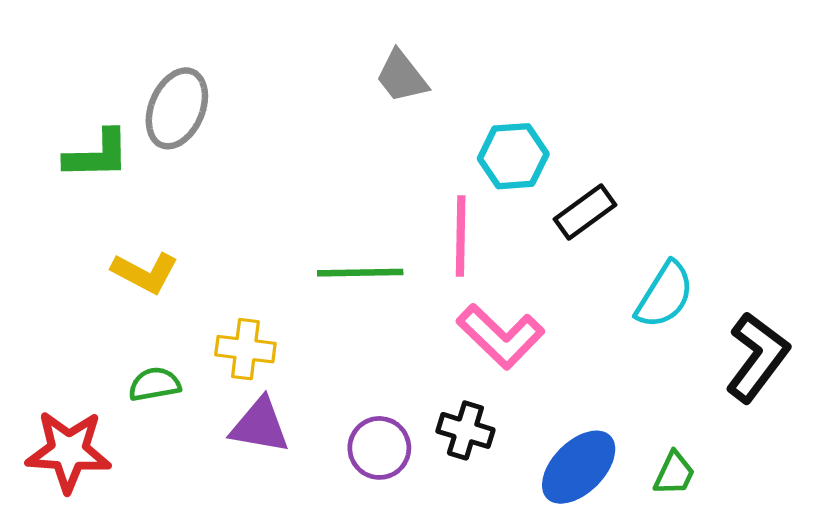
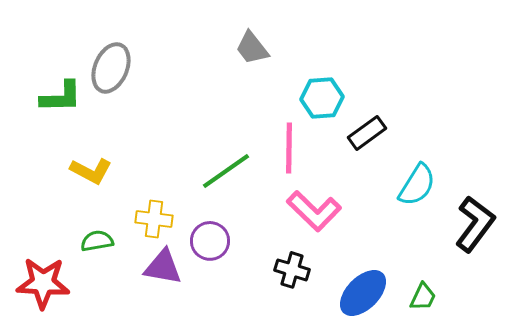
green line: (360, 273) -> (226, 171), turned -34
purple circle: (379, 448) -> (210, 241), moved

